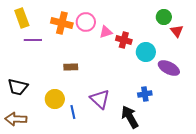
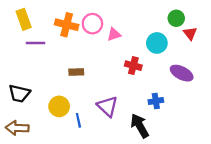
red cross: (124, 40) -> (133, 66), moved
cyan circle: (146, 52) -> (157, 43), moved

